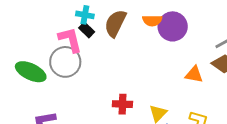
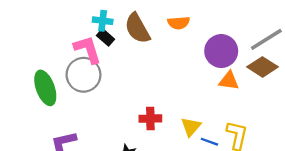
brown semicircle: (115, 23) -> (137, 28), turned -52
purple circle: (173, 26) -> (221, 51), moved
green ellipse: (31, 72) -> (45, 88), turned 48

